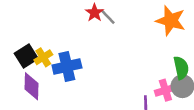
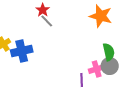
gray line: (108, 17) -> (47, 21), moved

